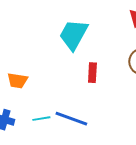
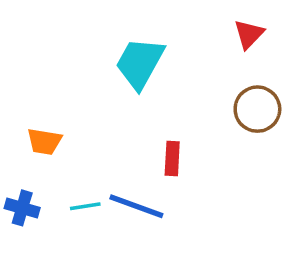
red rectangle: (92, 73) -> (172, 159), moved

